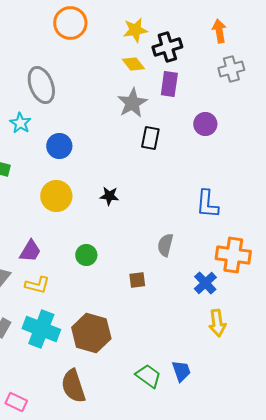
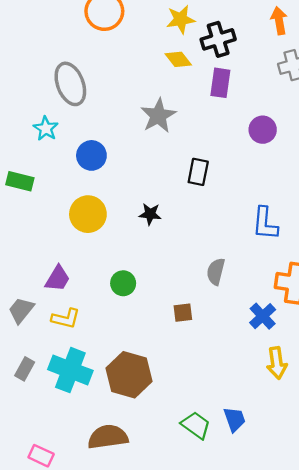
gray star: (132, 103) -> (158, 116), moved
black rectangle: (150, 138) -> (198, 172), moved
brown semicircle: (73, 386) -> (108, 437), turned 100

